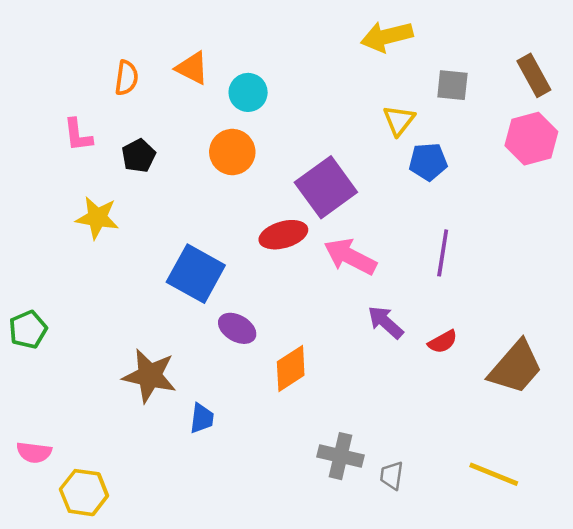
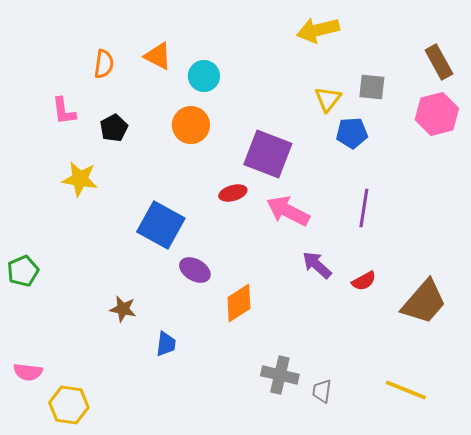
gray square: (452, 85) -> (372, 87), moved
purple square: (326, 187) -> (268, 154), turned -33
red ellipse: (283, 235) -> (233, 193), size x0.7
brown star: (150, 376) -> (123, 309), size x0.6

